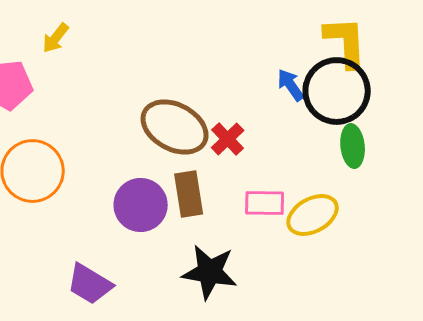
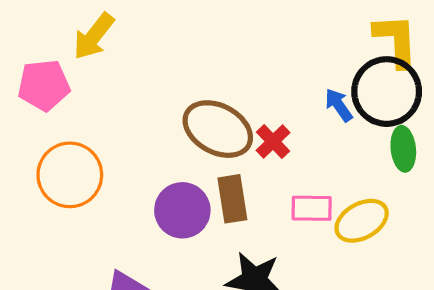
yellow arrow: (56, 38) -> (94, 36), size x1.5
blue arrow: (291, 85) -> (339, 105), moved

